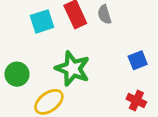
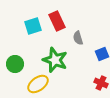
gray semicircle: (104, 14) -> (78, 38), moved

